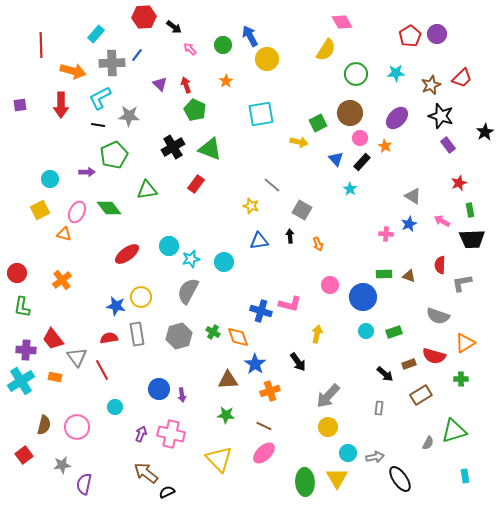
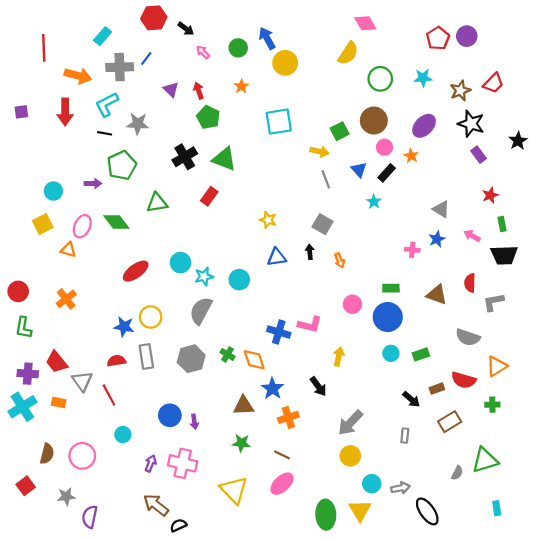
gray line: (272, 185) -> (326, 179), moved, turned 30
green rectangle: (384, 274) -> (391, 288), moved
brown triangle: (409, 276) -> (437, 295), size x1.5

